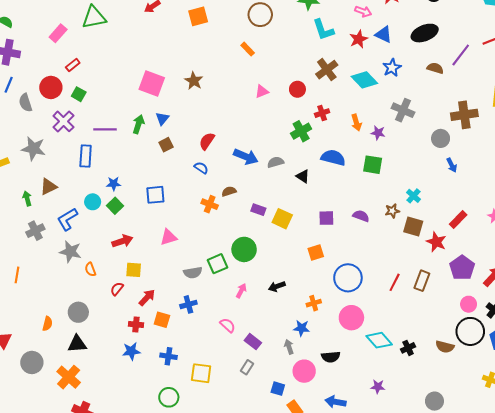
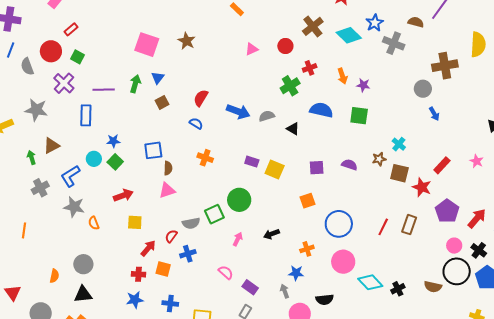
gray cross: (403, 110) -> (394, 43), moved
brown semicircle: (229, 191) -> (168, 168), moved, turned 112
red semicircle: (117, 289) -> (171, 236), moved

